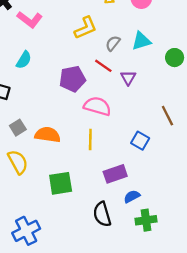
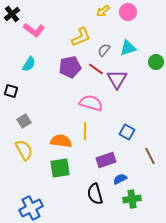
purple triangle: (128, 78) -> (117, 79), size x1.5
purple pentagon: (72, 79) -> (70, 67), moved
brown line: (167, 116) -> (150, 156), moved
orange semicircle: (48, 135) -> (61, 141), moved

